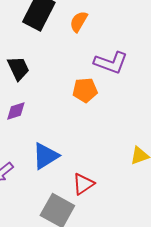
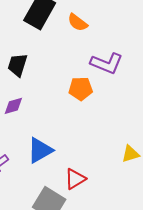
orange semicircle: (79, 22) -> (78, 22), turned -85
black trapezoid: (18, 68) -> (17, 65), turned -140

